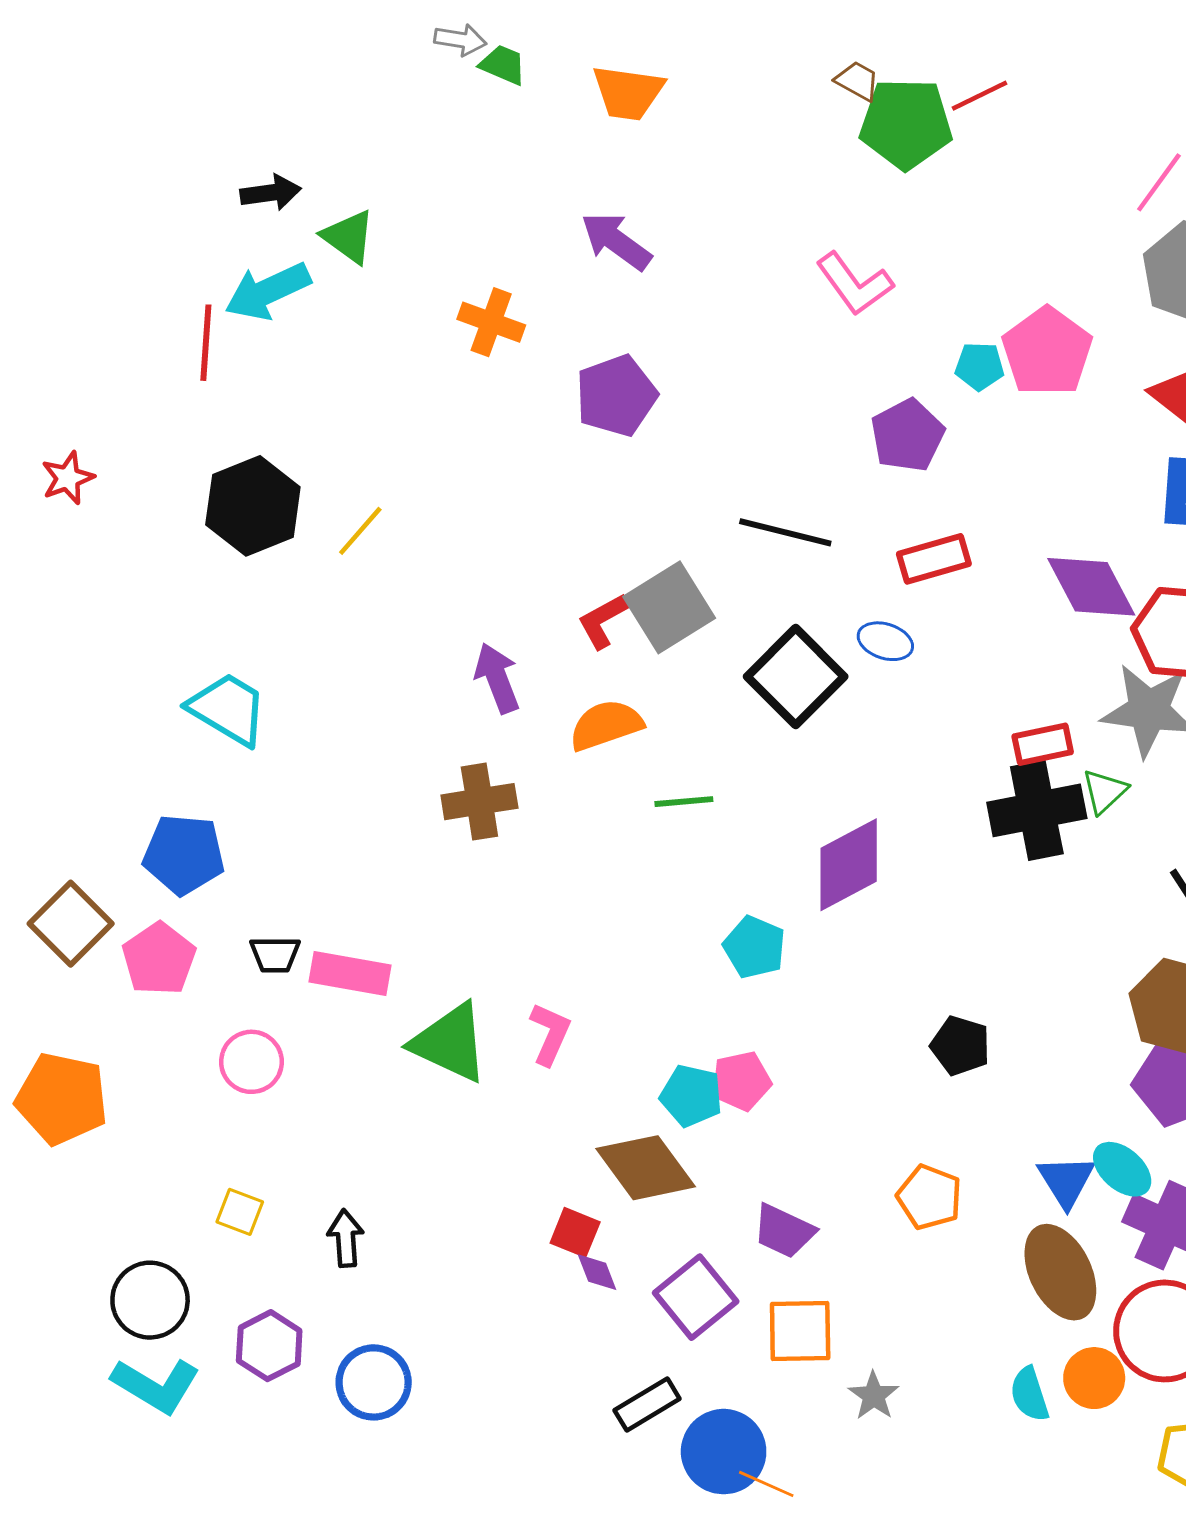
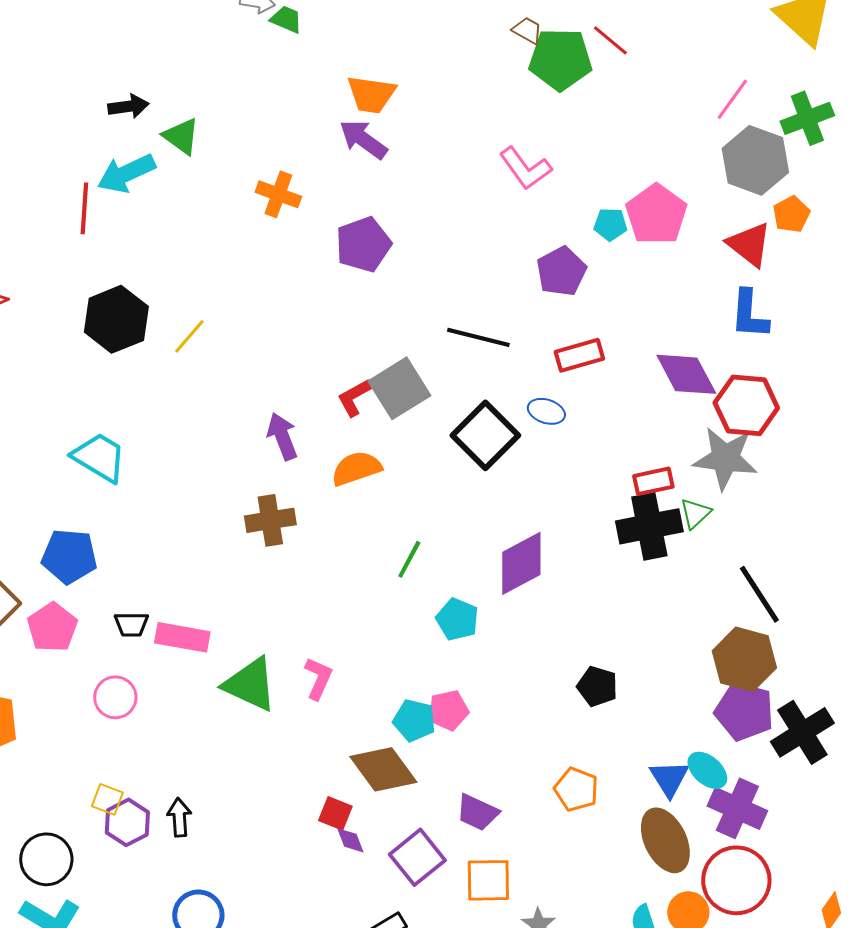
orange trapezoid: (628, 93) -> (371, 94), moved
red line: (979, 96) -> (610, 40), turned 66
green line: (684, 802) -> (409, 559), moved, turned -57
purple hexagon: (269, 1346) -> (127, 822), moved

